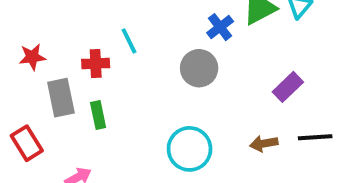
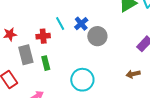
blue cross: (220, 27) -> (81, 24), moved
cyan circle: (190, 149) -> (82, 80), moved

